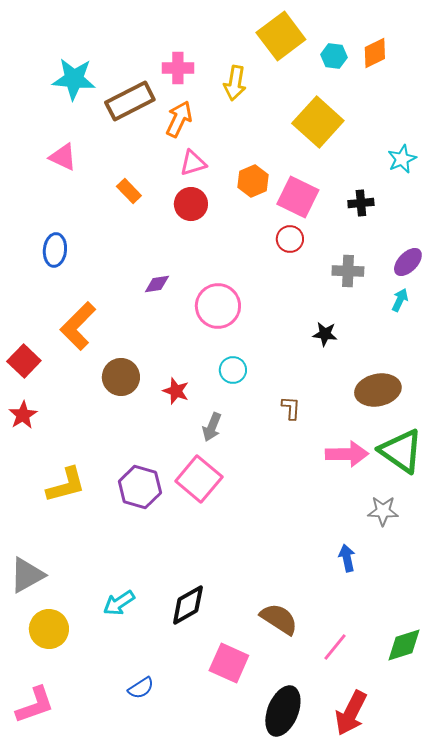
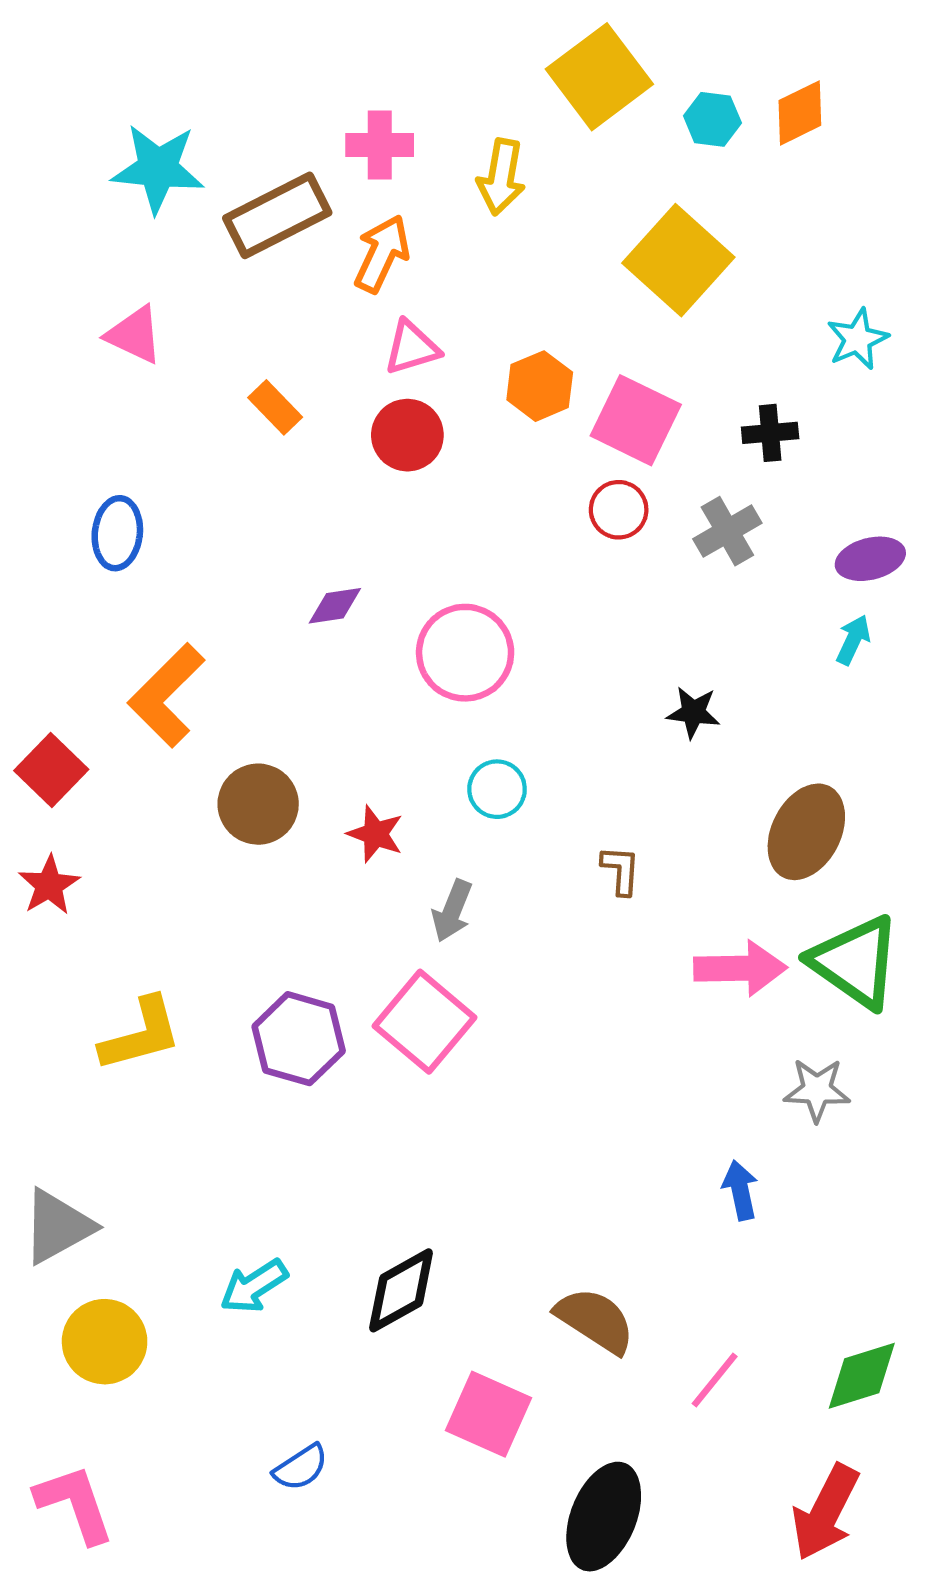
purple ellipse: (408, 262) -> (870, 559), turned 32
gray cross: (348, 271) -> (727, 531), moved, turned -32
brown ellipse: (378, 390) -> (806, 832), turned -51
pink L-shape: (35, 705) -> (75, 1504), turned -90
red arrow: (351, 713) -> (826, 1512), moved

